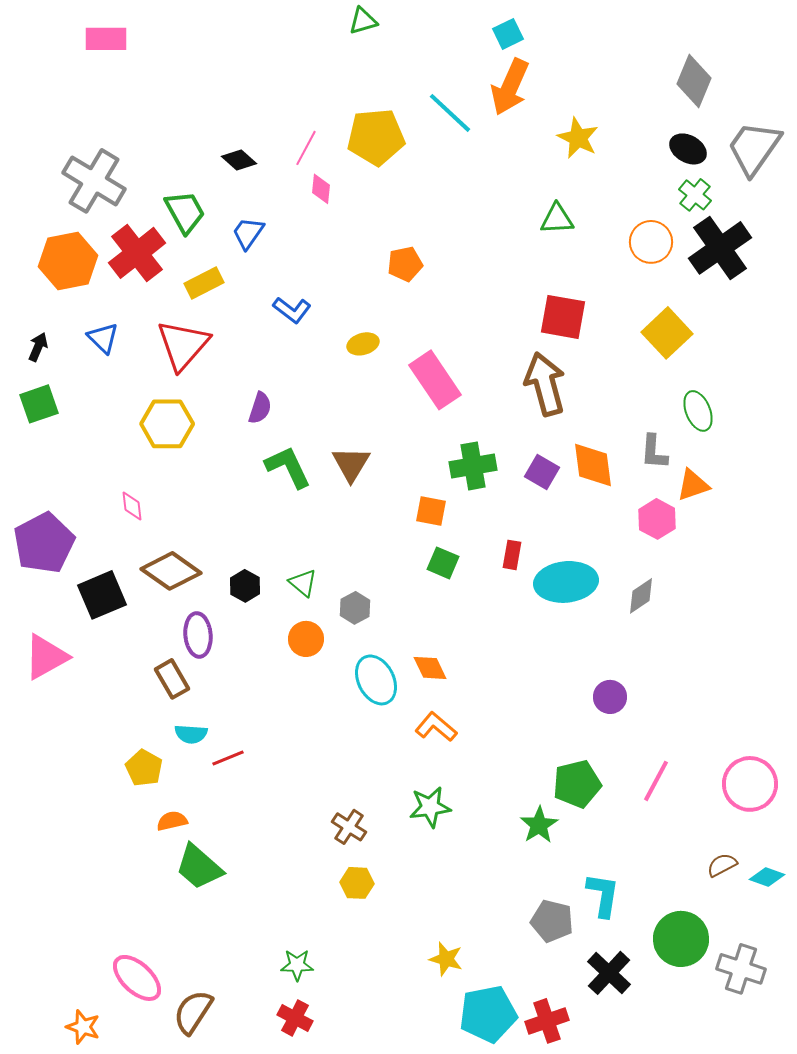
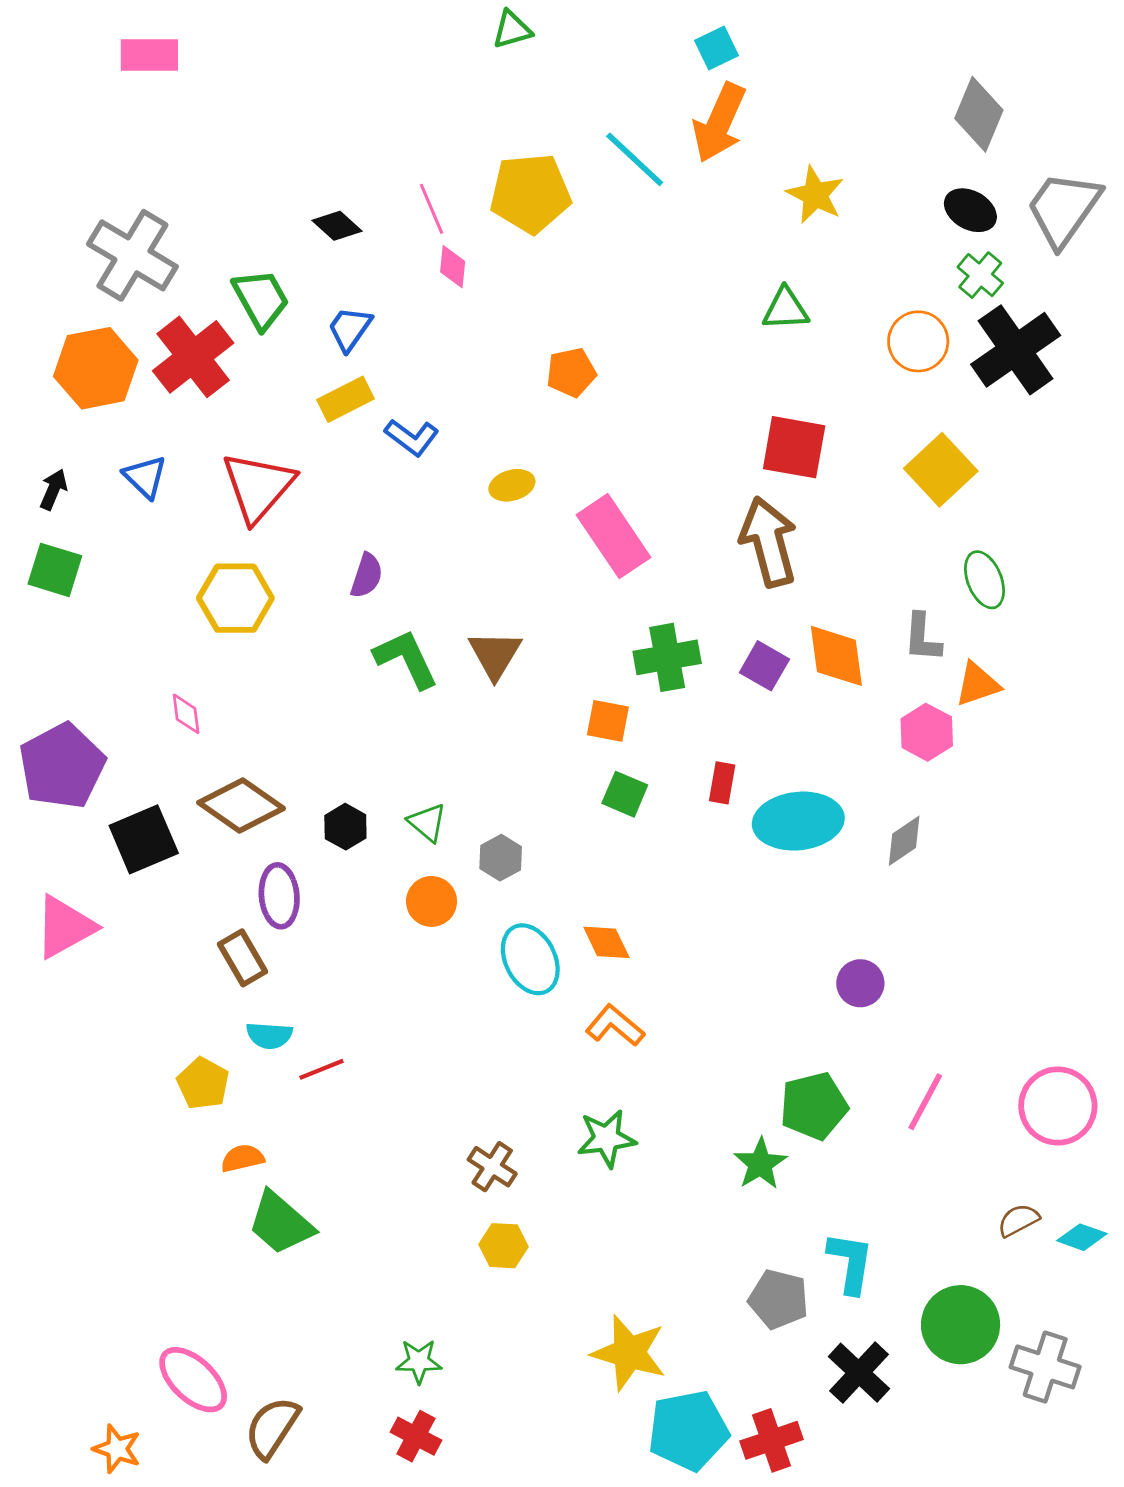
pink line: (306, 148) -> (432, 209), turned -51
yellow rectangle: (204, 283) -> (345, 399), moved
green square: (39, 404) -> (55, 570), turned 36
yellow star: (446, 959) -> (629, 1353), size x1.6

